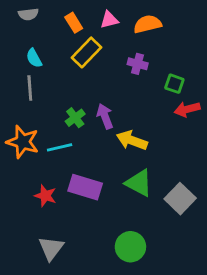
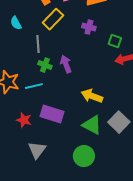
gray line: (30, 88) -> (38, 44), moved
green cross: (75, 118) -> (45, 65), turned -32
yellow arrow: (132, 140) -> (92, 96), moved
green triangle: (139, 183) -> (92, 125), moved
gray triangle: (51, 248) -> (37, 150), moved

